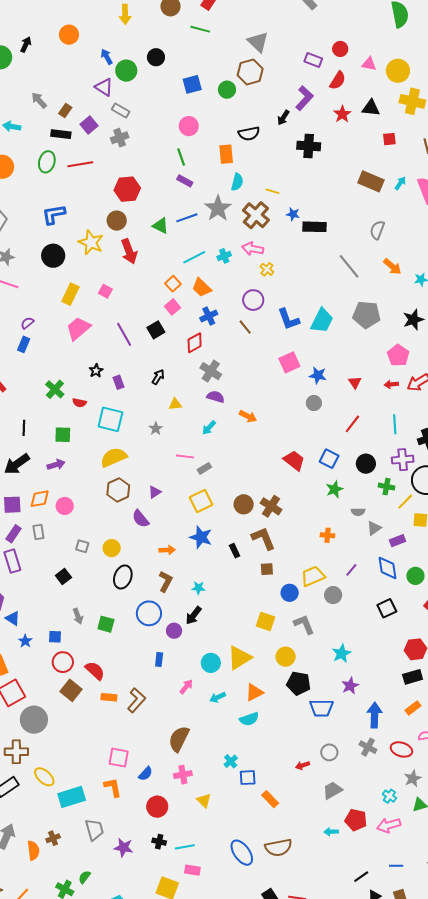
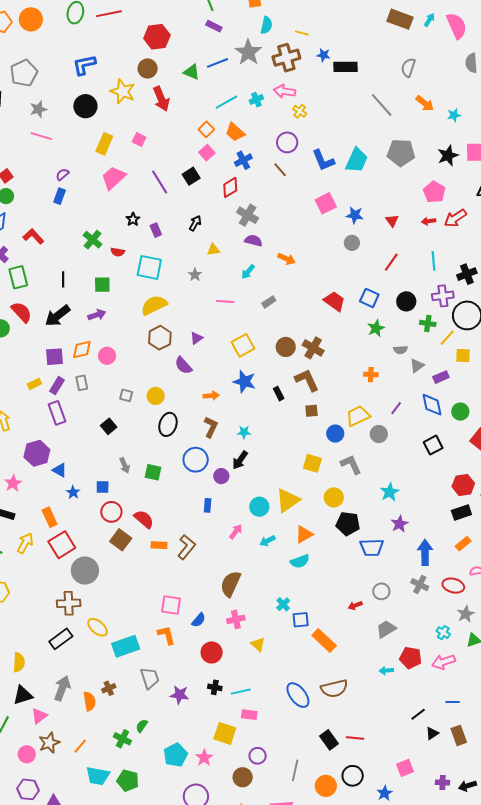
brown cross: (256, 215) -> (286, 58), turned 36
gray rectangle: (204, 468) -> (269, 302), moved
orange rectangle: (270, 799) -> (324, 641), size x1.4

